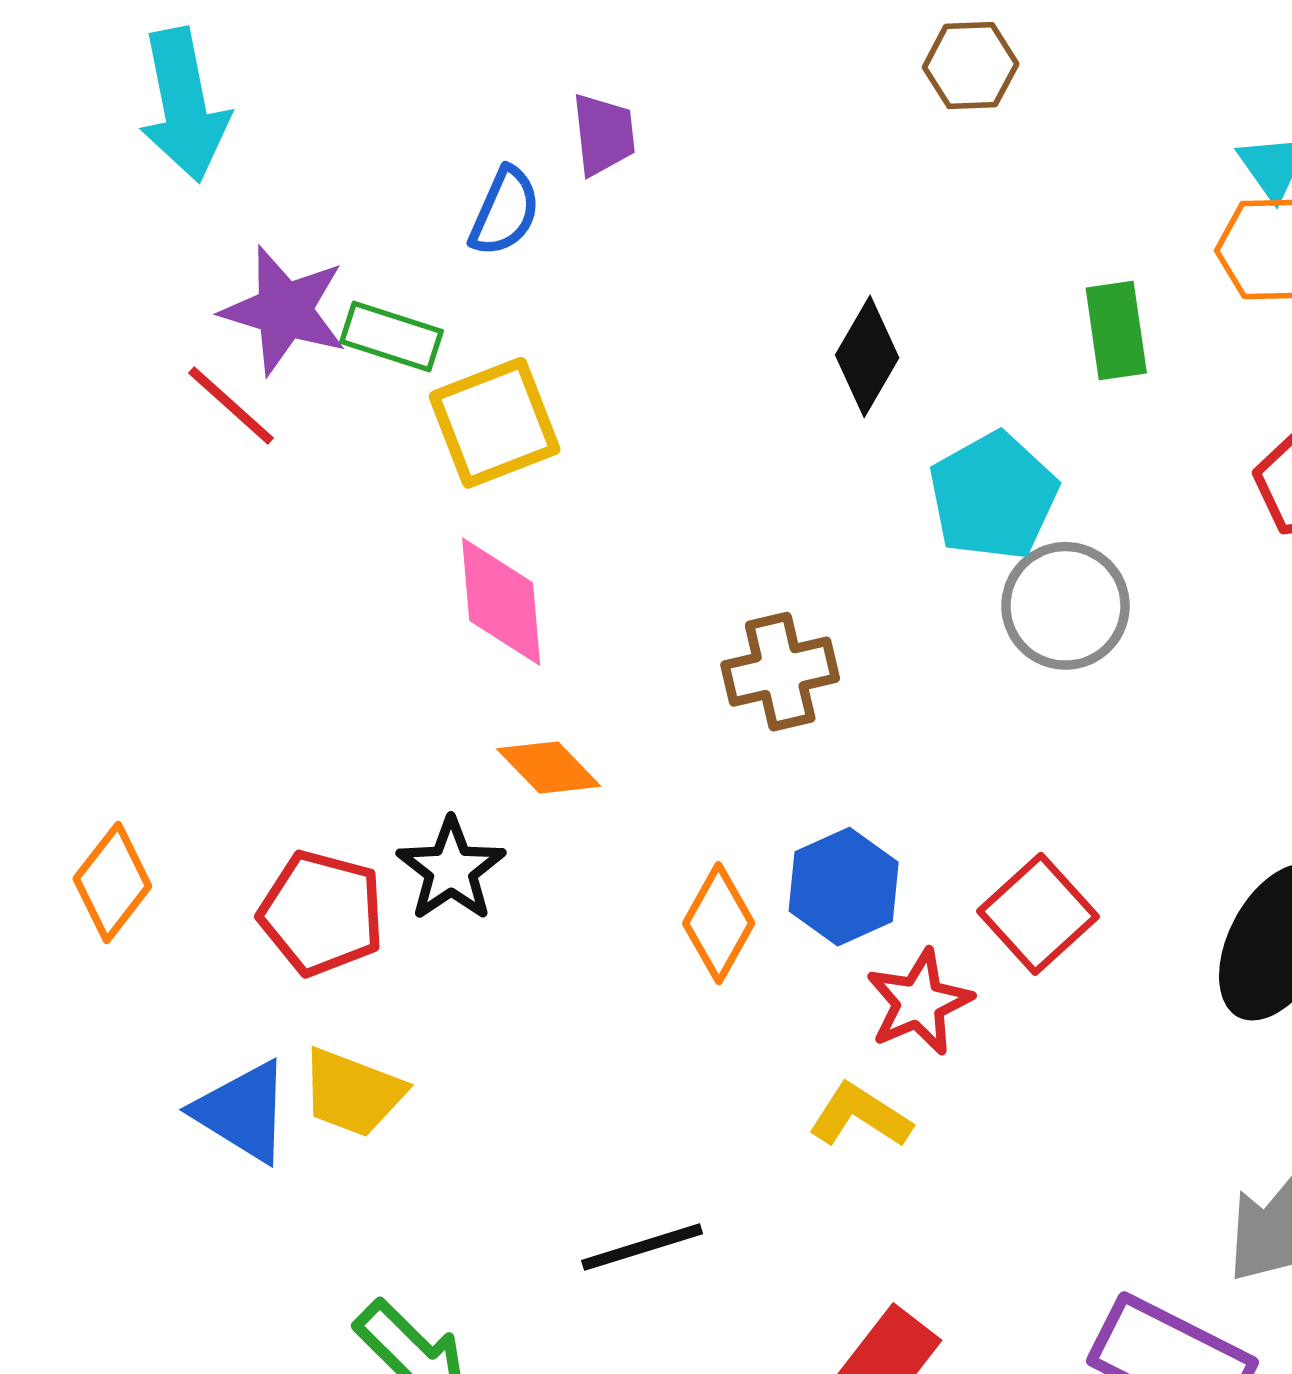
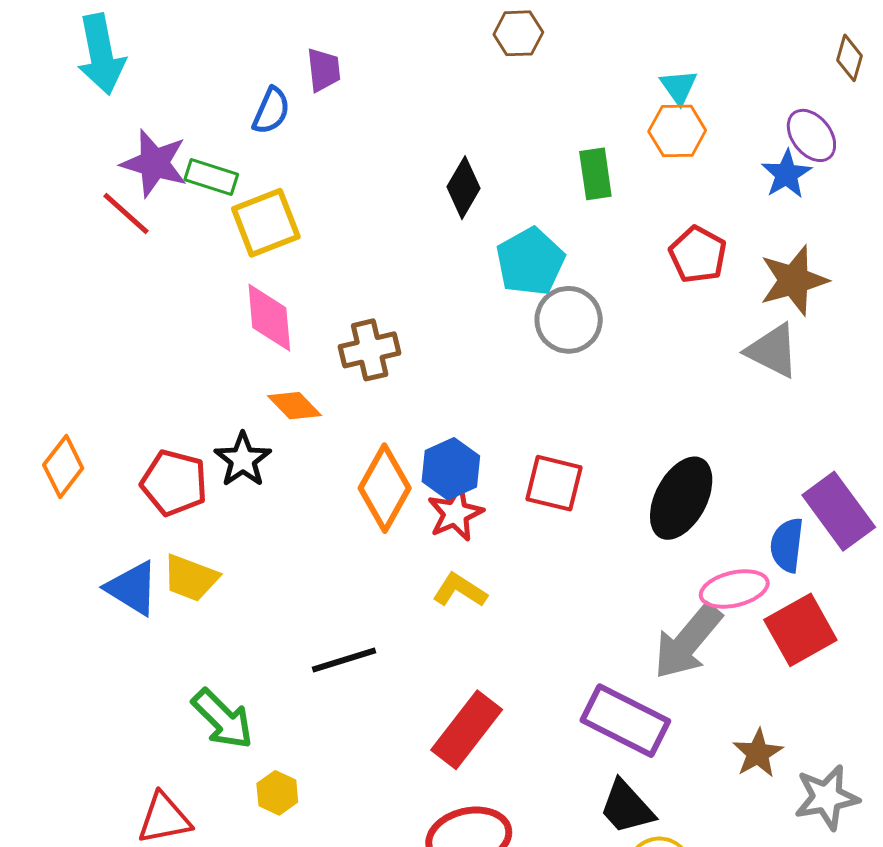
brown cross: (780, 672) -> (370, 350), moved
red square: (1038, 914) -> (554, 483), turned -34
orange diamond: (719, 923) -> (385, 488), size x1.4
red star: (919, 1002) -> (455, 513), moved

